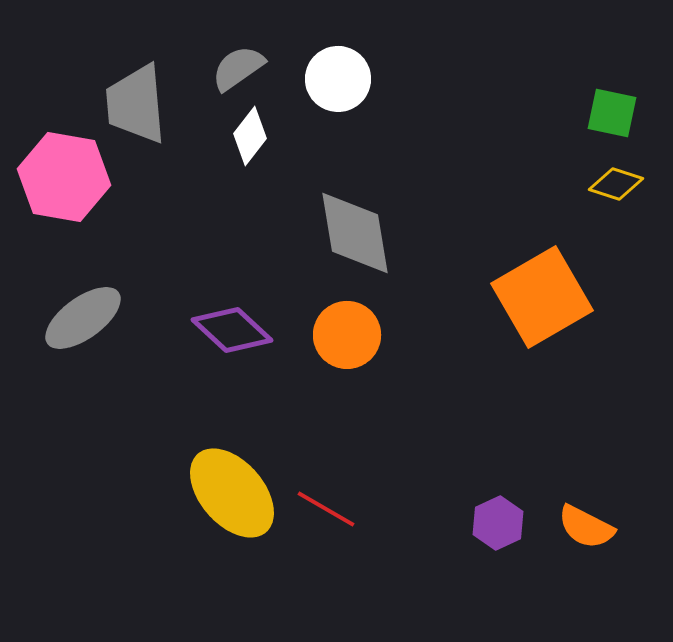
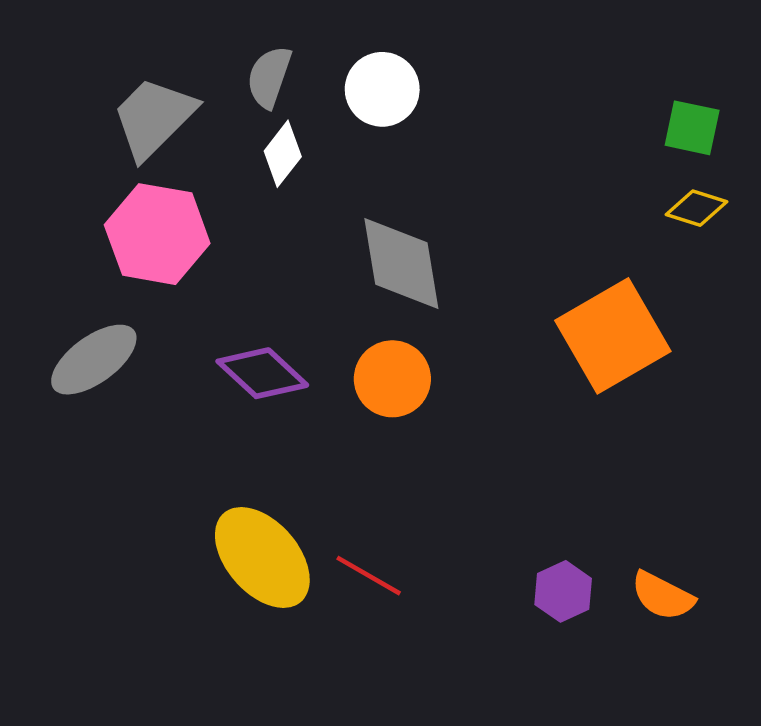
gray semicircle: (238, 68) -> (269, 77), turned -36
gray trapezoid: (136, 104) -> (154, 118), turned 50
pink hexagon: (64, 177) -> (157, 234), moved

